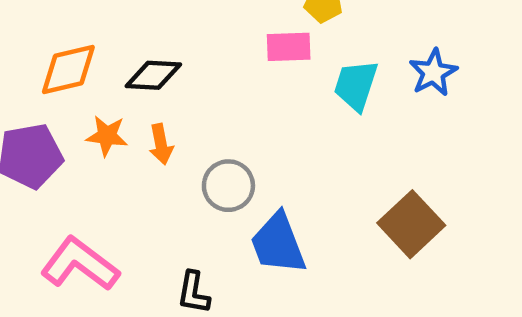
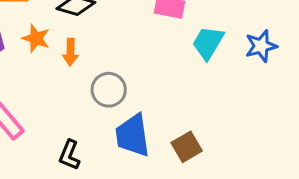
brown square: (411, 224) -> (187, 147), moved, size x0.7

